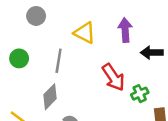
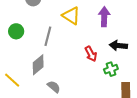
black arrow: (152, 53) -> (118, 46), moved
red arrow: (113, 77) -> (91, 54), size x0.7

